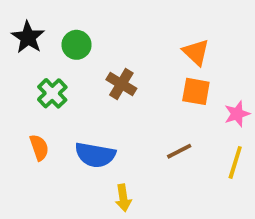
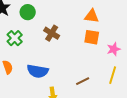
orange triangle: (196, 52) -> (92, 16), turned -35
brown line: (179, 151) -> (83, 81), moved

